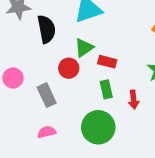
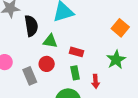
green triangle: (84, 48) -> (50, 41), moved, turned 42
red circle: (69, 68) -> (47, 64), moved

